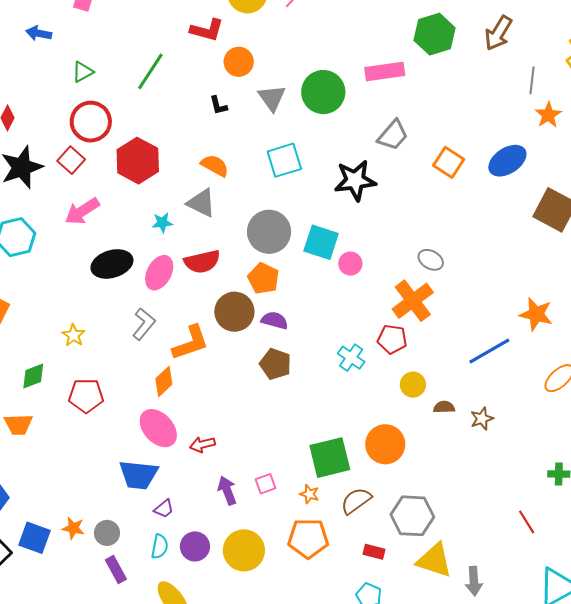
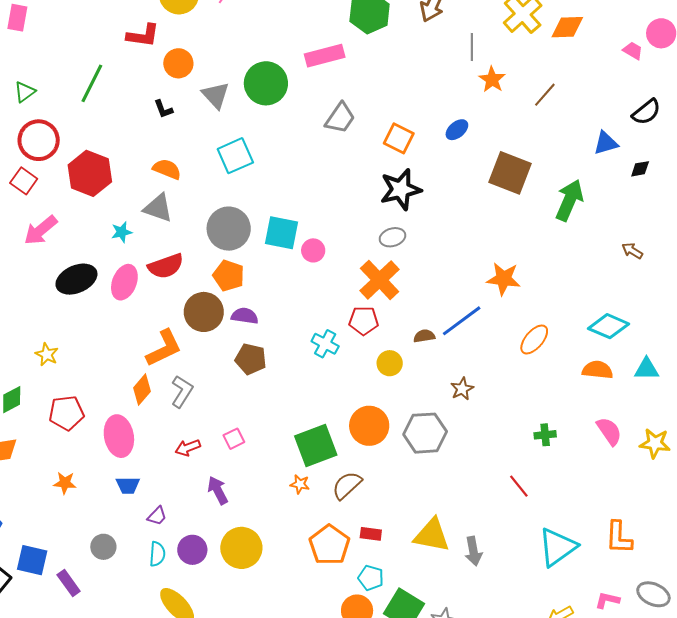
blue ellipse: (507, 161) -> (457, 130), size x0.6
black star: (355, 180) -> (401, 189), moved
gray ellipse: (431, 260) -> (392, 237), turned -40
gray L-shape: (144, 324) -> (182, 392), moved
brown semicircle: (444, 407) -> (424, 336), moved
pink ellipse: (158, 428) -> (119, 436), moved, turned 39
blue trapezoid: (138, 475) -> (128, 485), size x0.6
pink square: (265, 484) -> (234, 439), moved
gray hexagon: (412, 516) -> (425, 433), moved
orange star: (73, 528) -> (65, 483), moved
orange pentagon: (308, 538) -> (329, 545), moved, turned -30
purple rectangle: (116, 570) -> (69, 583), moved

